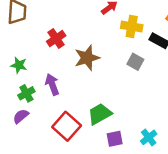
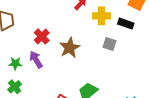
purple arrow: (52, 85) -> (36, 60), moved
green cross: (26, 93) -> (15, 87), moved

